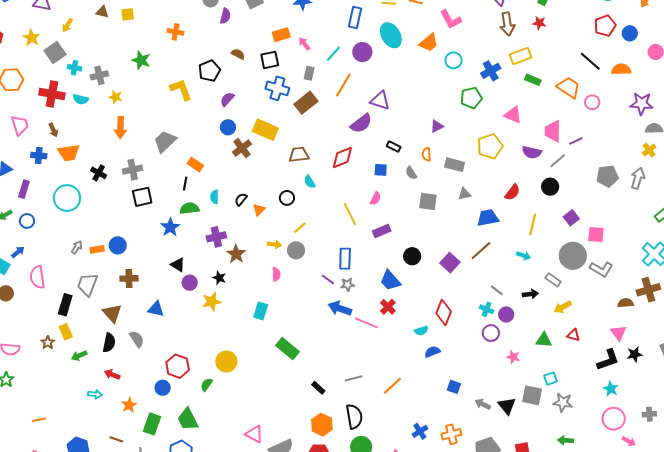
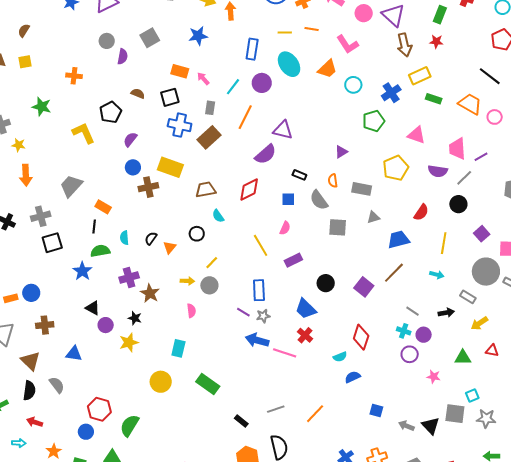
orange rectangle: (281, 35) -> (180, 71), turned 36
brown cross: (242, 148) -> (148, 187), turned 30
gray semicircle: (411, 173) -> (319, 200), size x1.5
yellow circle: (226, 362) -> (161, 382), moved
green semicircle: (206, 385) -> (129, 425), size x1.6

